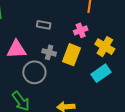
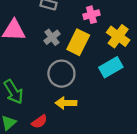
gray cross: (49, 52) -> (52, 37), turned 32
gray circle: (34, 72) -> (61, 74), moved

